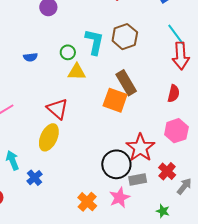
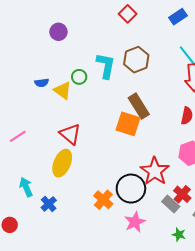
yellow triangle: (77, 72) -> (63, 90), moved, turned 36
gray rectangle: (138, 180) -> (171, 204), moved, turned 54
orange cross: (87, 202) -> (103, 200), moved

